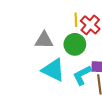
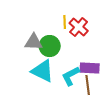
green circle: (75, 44) -> (50, 46), moved

